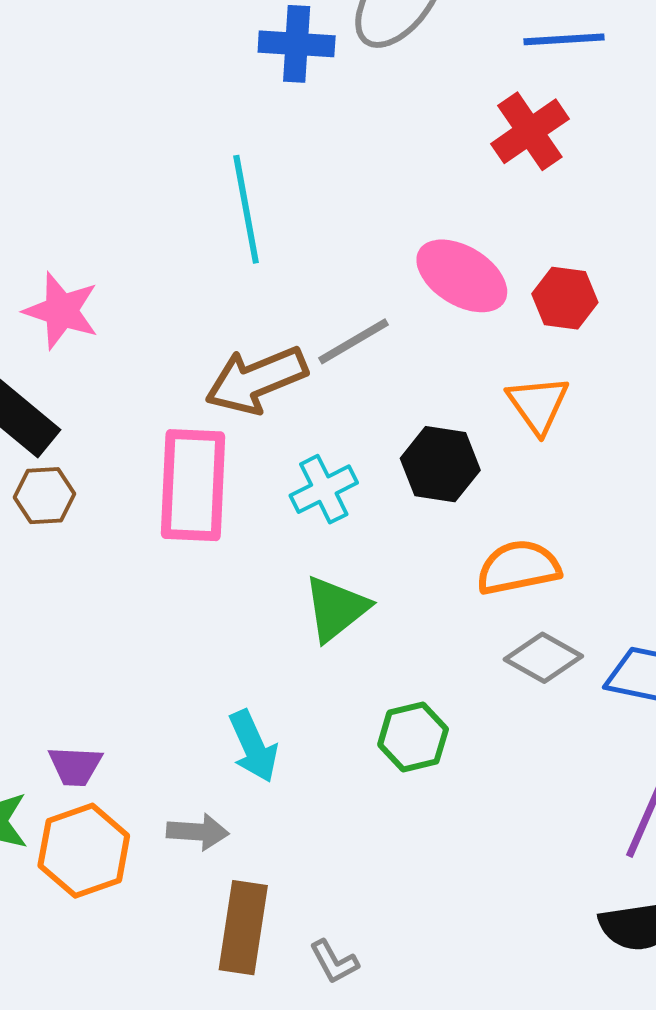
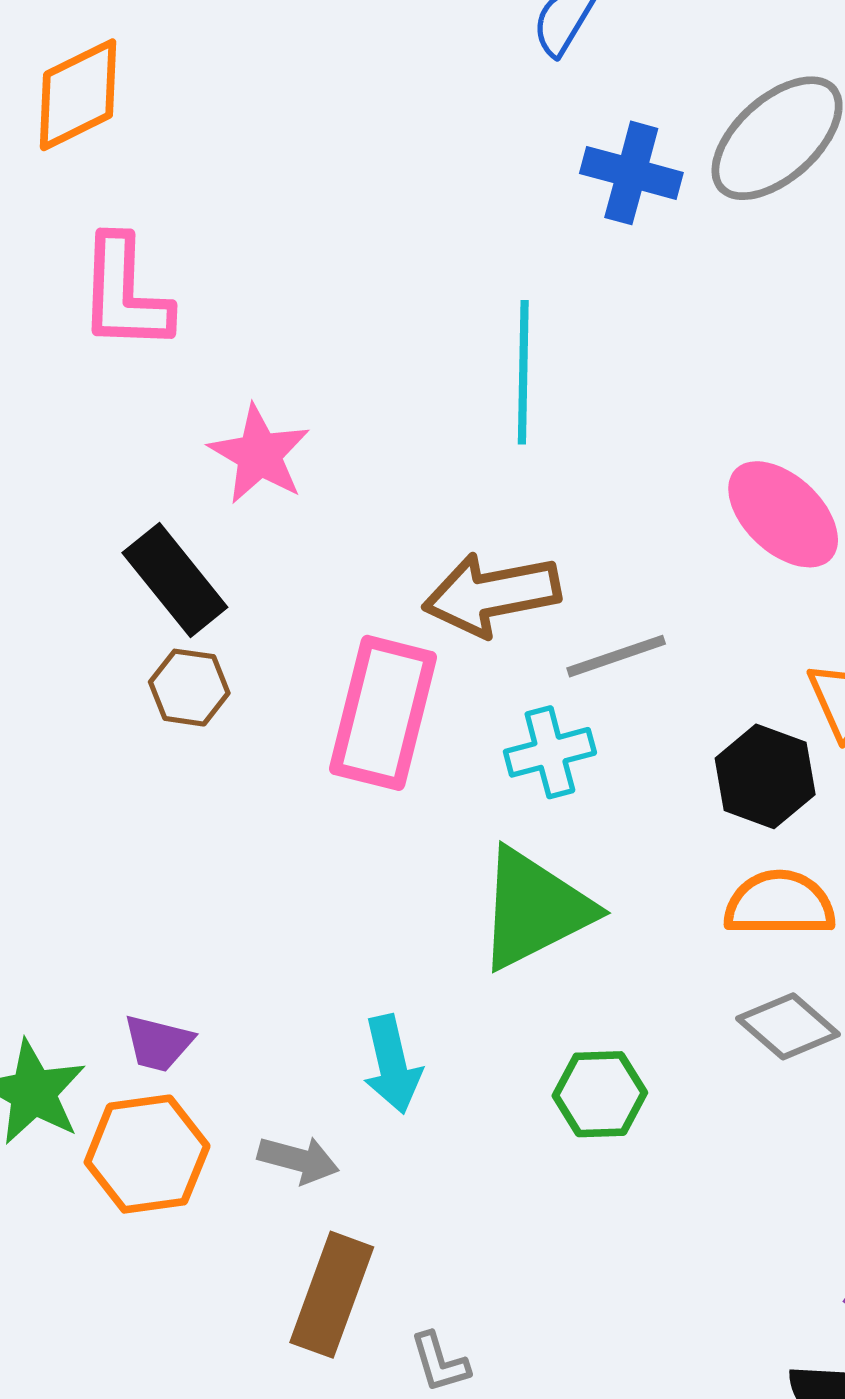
gray line: (354, 341) -> (616, 656), moved
black hexagon: (440, 464) -> (765, 776), moved
green triangle: (336, 609) -> (534, 909), size x1.4

